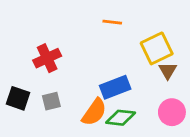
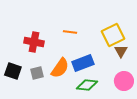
orange line: (112, 22) -> (70, 32), moved
red cross: (47, 58) -> (34, 42), turned 36
orange semicircle: (94, 112) -> (60, 68), moved

